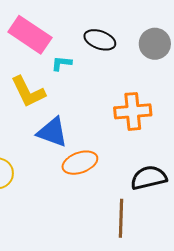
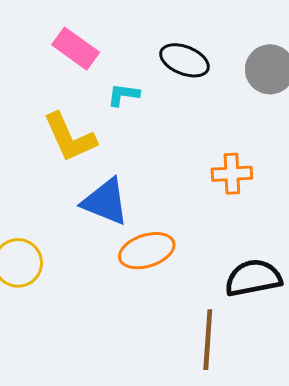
pink rectangle: (30, 35) -> (76, 49), size x0.7
orange cross: (133, 111) -> (232, 174), size x0.7

